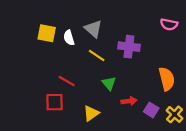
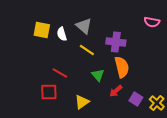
orange semicircle: (167, 79) -> (122, 67), moved
red arrow: (129, 101) -> (116, 91), turned 144

